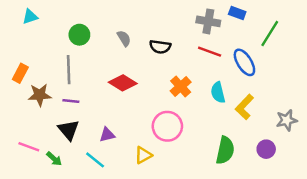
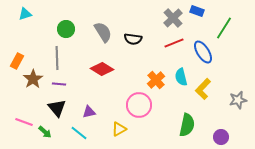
gray cross: (208, 21) -> (173, 18), turned 36
gray semicircle: (124, 38) -> (103, 32), size x1.5
red line: (210, 52) -> (174, 43), turned -42
orange cross: (181, 86) -> (156, 80), moved
brown star: (40, 95) -> (33, 79), turned -30
purple circle: (266, 149) -> (221, 137), moved

